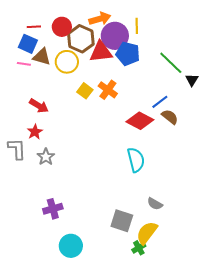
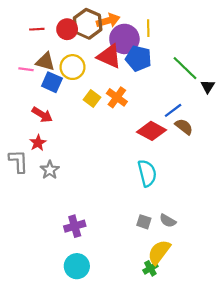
brown hexagon: (81, 39) -> (88, 24), moved
blue square: (28, 44) -> (52, 82), moved
red triangle: (101, 52) -> (109, 56), turned 30
purple cross: (53, 209) -> (75, 226), moved
gray square: (122, 221) -> (144, 222), moved, size x0.6

